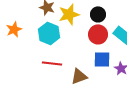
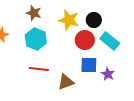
yellow star: (69, 14) -> (69, 20), moved, turned 30
black circle: (98, 14) -> (94, 20), moved

